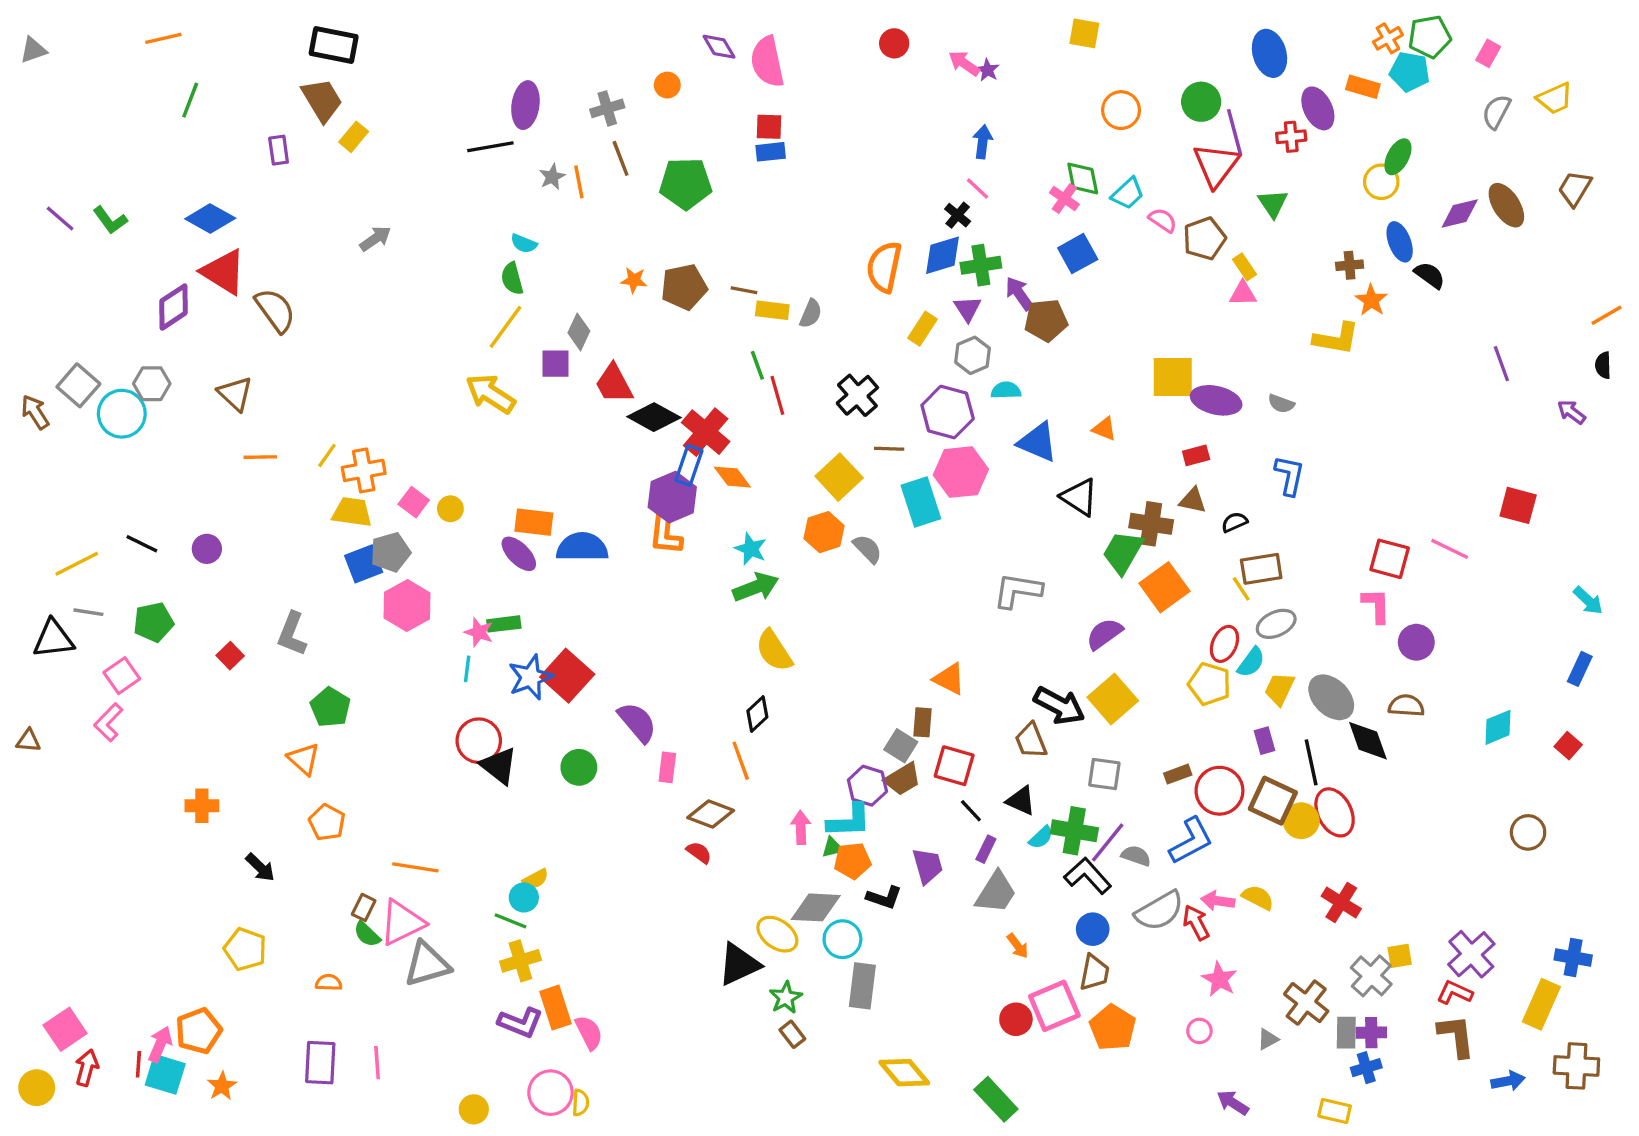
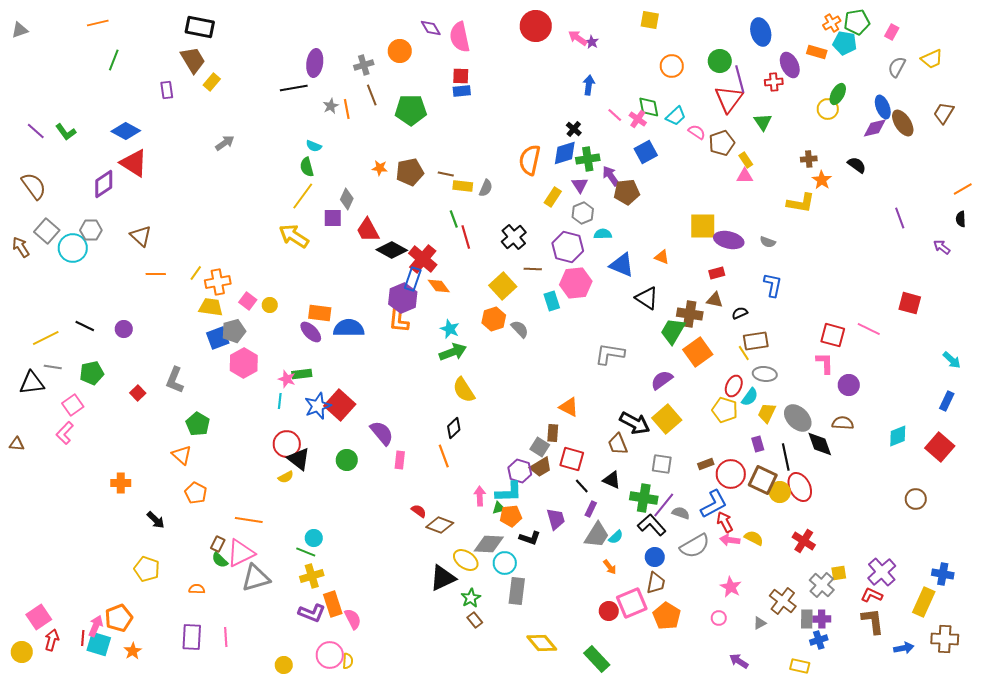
red circle: (894, 43) -> (536, 26), size x1.8
orange circle: (667, 85) -> (400, 51), size x1.5
pink line: (978, 188) -> (615, 115), moved
blue ellipse: (1400, 242) -> (883, 107), moved
brown semicircle: (275, 310) -> (34, 186), moved
cyan rectangle: (921, 502) -> (552, 301), size x0.7
gray ellipse: (1276, 624) -> (765, 374), turned 30
red square: (1568, 746) -> (940, 447), size x1.8
brown diamond: (711, 814) -> (440, 525), moved
cyan semicircle: (1041, 837) -> (616, 537), moved
yellow semicircle: (535, 879) -> (286, 477), moved
red arrow: (1196, 922) -> (725, 522), moved

